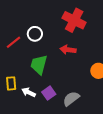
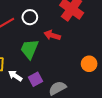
red arrow: (68, 50) -> (52, 35), moved

